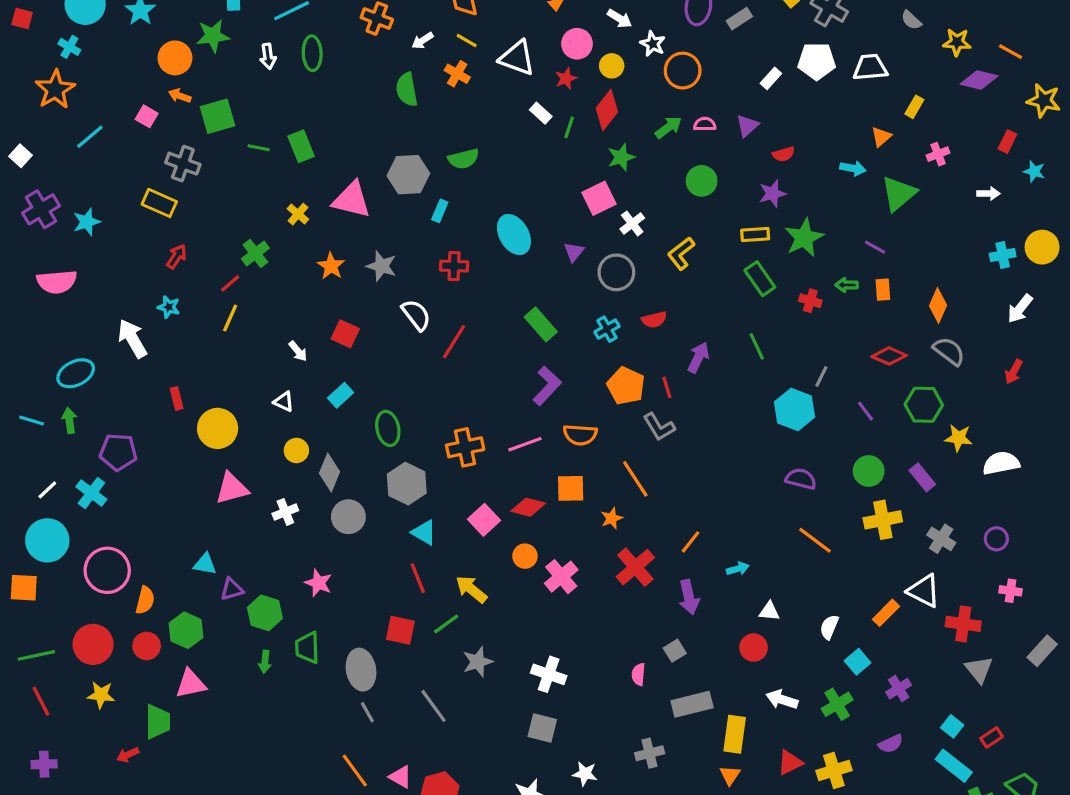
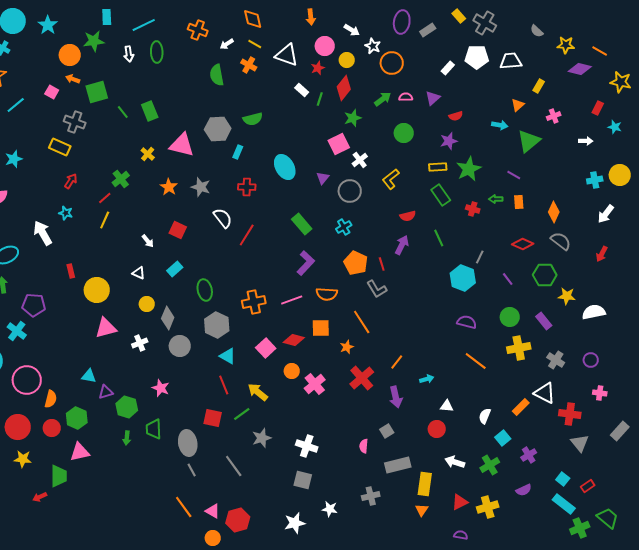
green line: (259, 148) -> (123, 112), turned 40
red semicircle: (654, 320) -> (408, 216), moved

